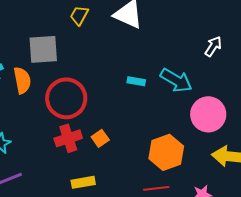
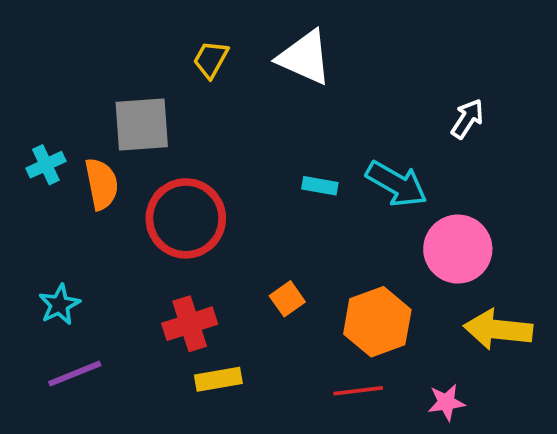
red cross: (68, 138) -> (190, 324), moved
orange square: (100, 138) -> (287, 299), moved

